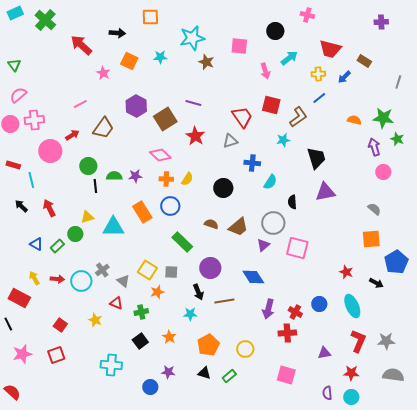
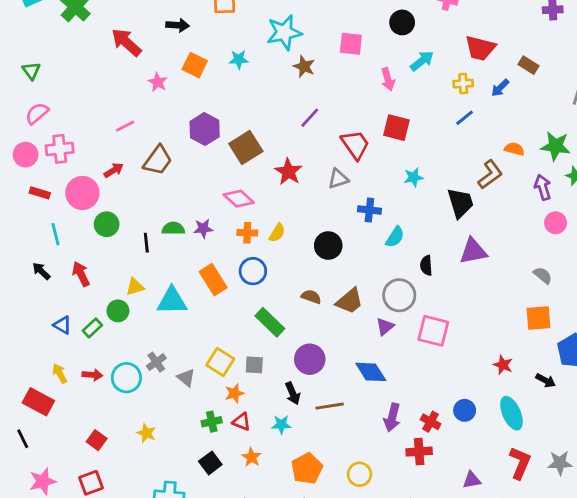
purple line: (193, 103) -> (310, 118), moved, turned -63
brown L-shape: (298, 117) -> (490, 174), moved
red rectangle: (13, 165) -> (40, 193), moved
green circle: (88, 166) -> (107, 224), moved
red triangle: (116, 303) -> (242, 422), moved

